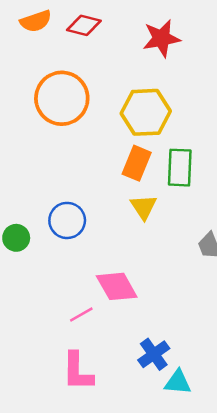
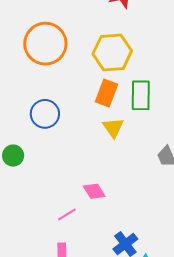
blue circle: (67, 220) -> (45, 114), moved
pink diamond: (117, 286) -> (94, 191), size x0.7

